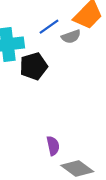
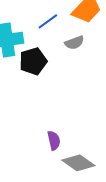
gray semicircle: (71, 37) -> (74, 43), moved

